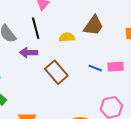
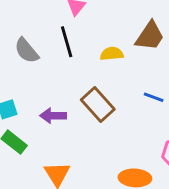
purple arrow: (29, 53) -> (53, 116), moved

